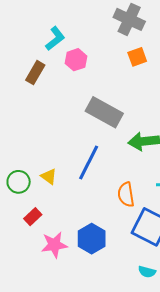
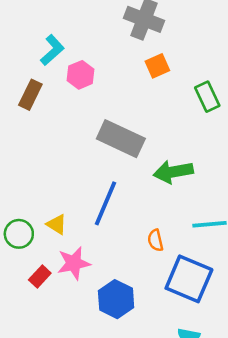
orange semicircle: (126, 194) -> (155, 240), size x0.7
pink star: (54, 245) -> (74, 263), moved

